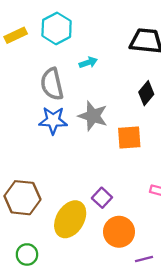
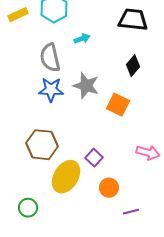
orange square: (129, 137) -> (118, 105), turned 30
brown hexagon: (22, 198) -> (42, 145), moved
orange circle: (119, 232) -> (109, 188), size x0.7

